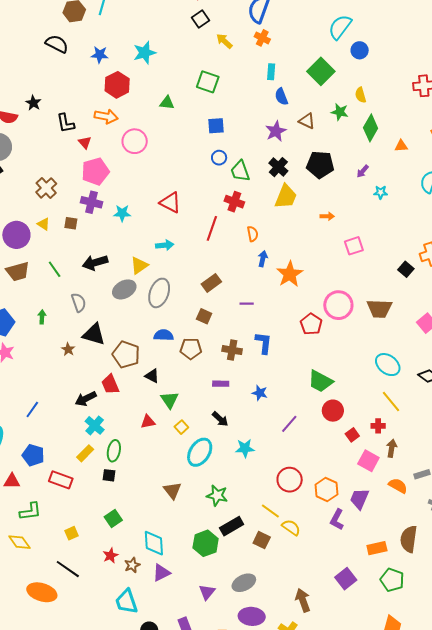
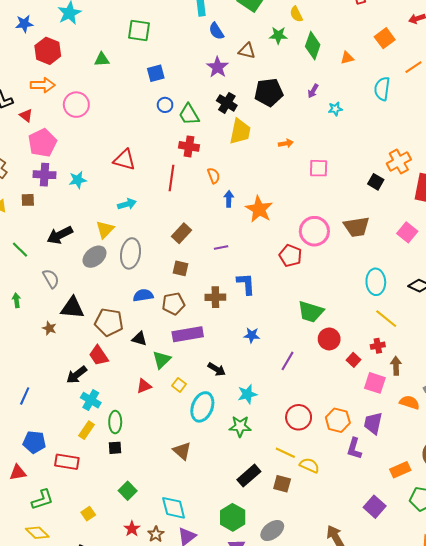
pink square: (354, 246) -> (319, 168), turned 30
cyan ellipse: (388, 365) -> (376, 282), turned 60
purple rectangle: (221, 384) -> (188, 334), moved, size x1.8
green triangle: (170, 400) -> (162, 360), turned 30
green star: (217, 495) -> (240, 426), moved
green hexagon: (206, 543) -> (233, 517), moved

